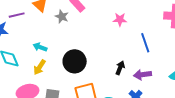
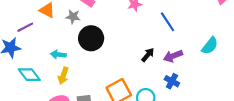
black circle: (75, 61) -> (91, 38), moved
black arrow: (120, 68) -> (148, 55), turned 32

